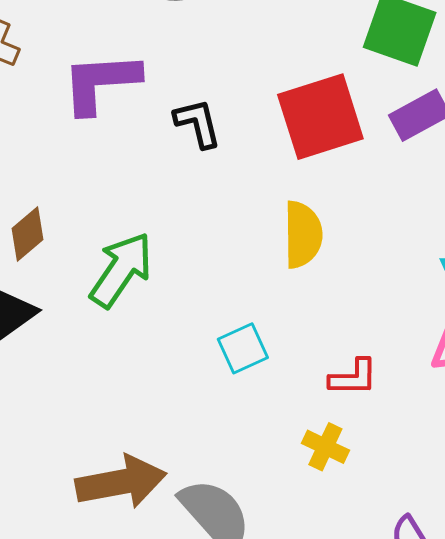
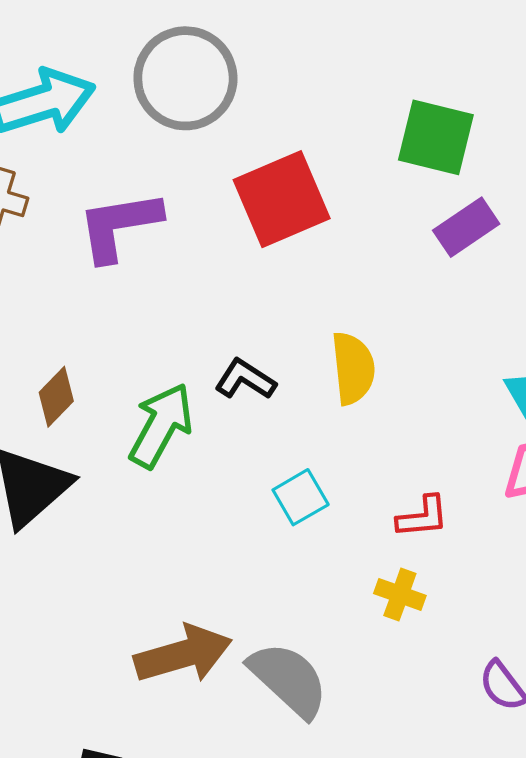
red square: (320, 117) -> (282, 199), moved
black L-shape: (198, 123) -> (245, 379), moved, turned -38

